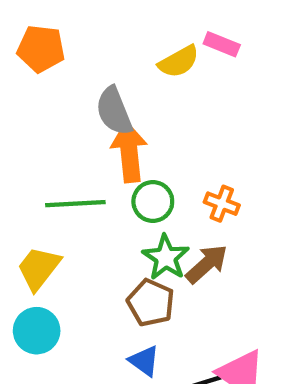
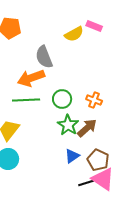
orange arrow: (129, 152) -> (31, 78), moved, turned -104
brown pentagon: (151, 303) -> (98, 160), moved
blue triangle: (144, 361) -> (72, 156), moved, turned 49

